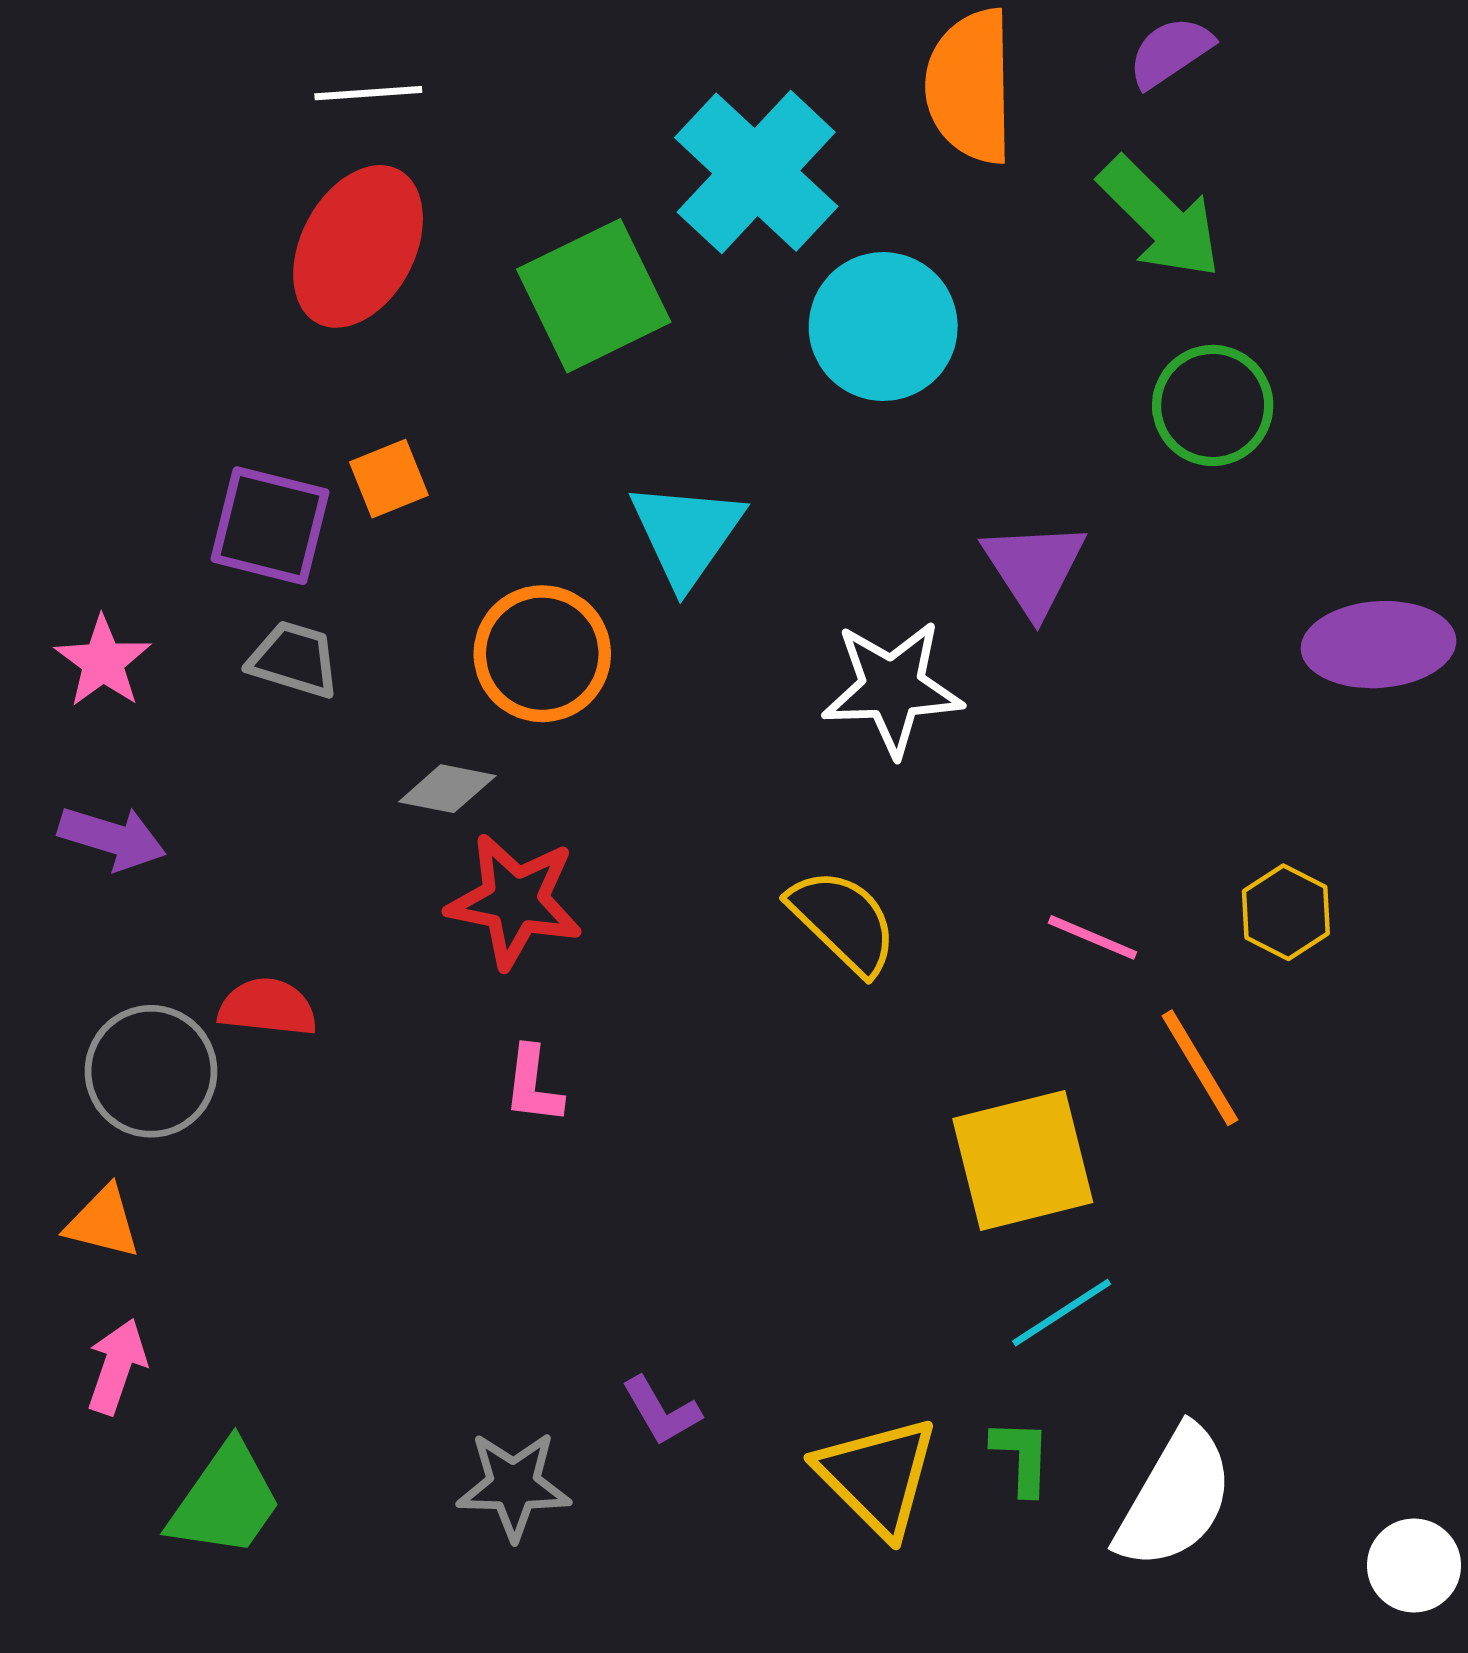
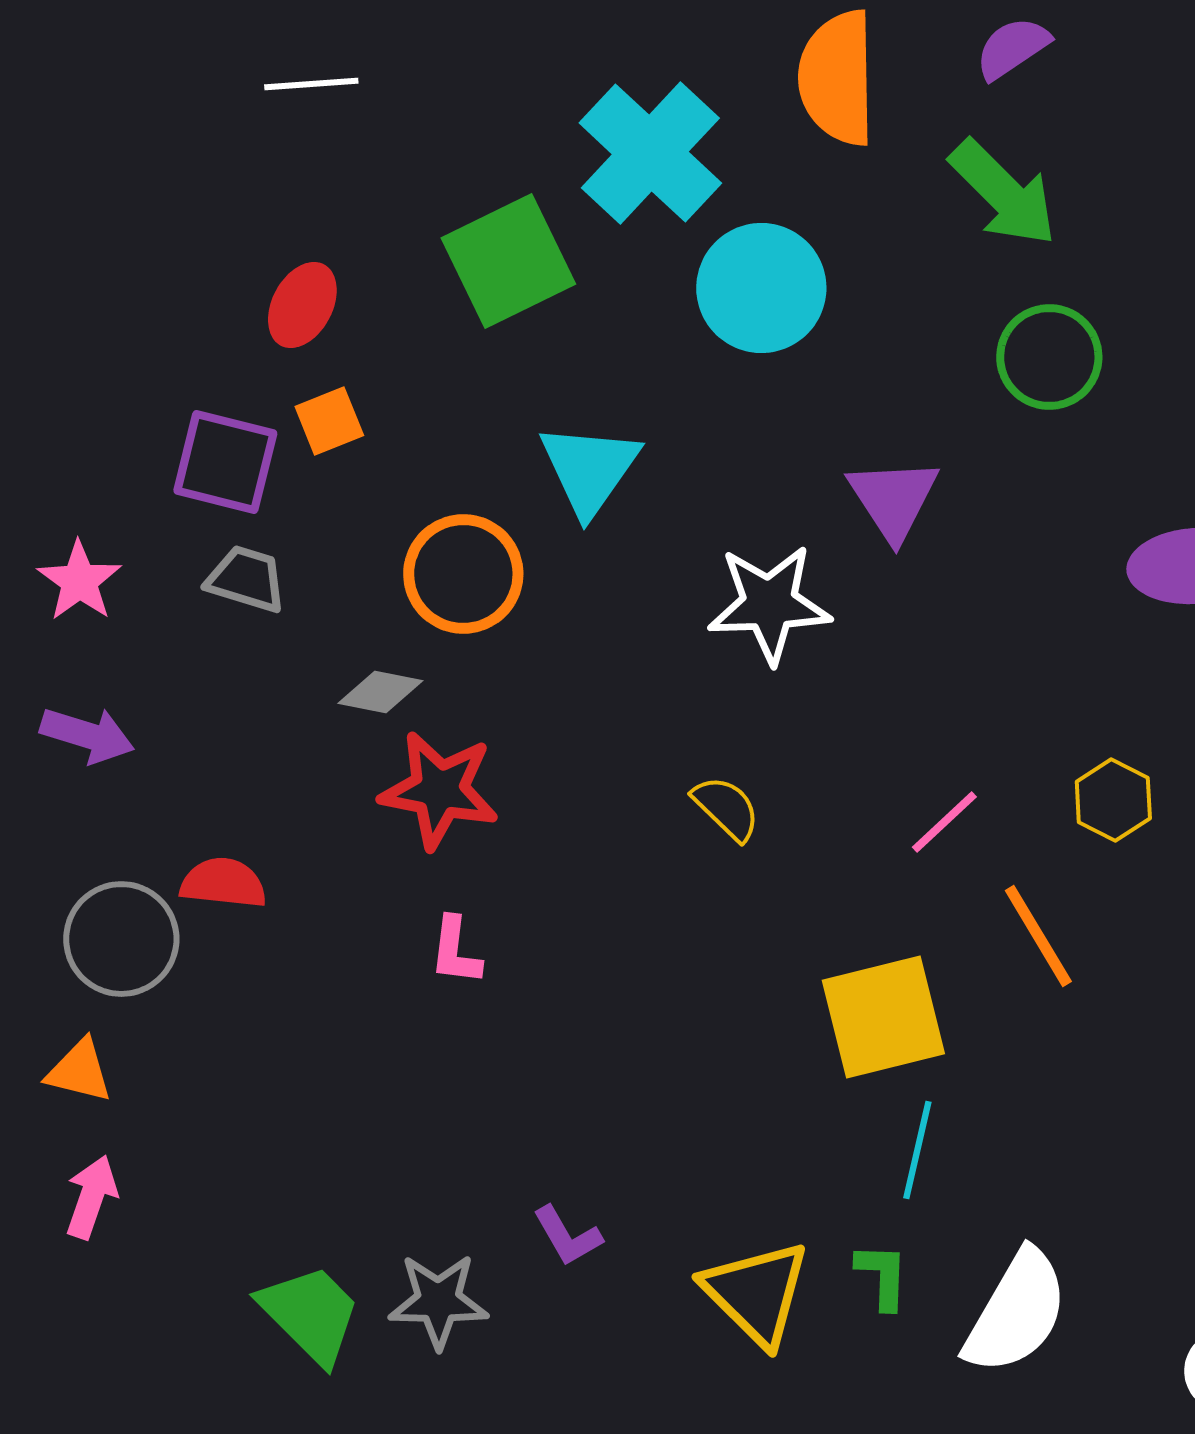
red ellipse: (358, 246) -> (302, 305), moved, size x0.6
yellow semicircle: (843, 921) -> (726, 808), size x0.7
pink line: (1093, 937) -> (944, 822), turned -66
cyan line: (1062, 1313) -> (917, 1150), turned -44
green trapezoid: (225, 1500) -> (310, 1314), moved, turned -80

